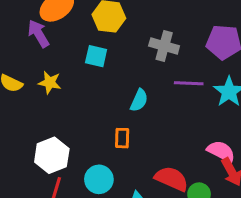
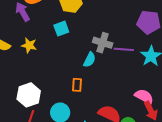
gray cross: (164, 46) -> (103, 43), moved
cyan square: (96, 56) -> (61, 29), turned -35

